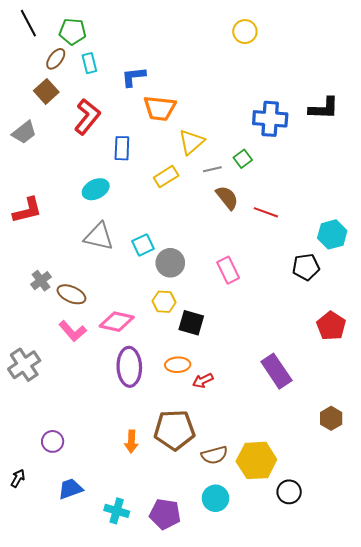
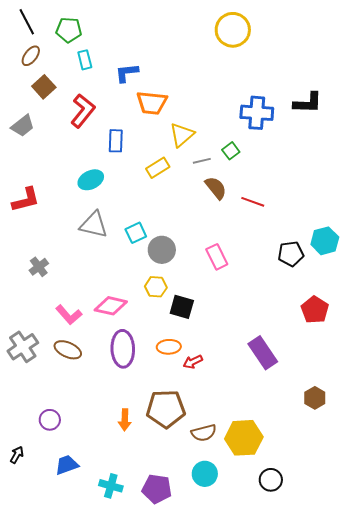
yellow circle: (245, 32) -> (233, 30), size x1.5
brown ellipse: (56, 59) -> (31, 56), moved
cyan hexagon: (332, 234) -> (325, 241), moved
brown ellipse: (71, 294) -> (68, 350), moved
black circle: (289, 492) -> (271, 480), moved

